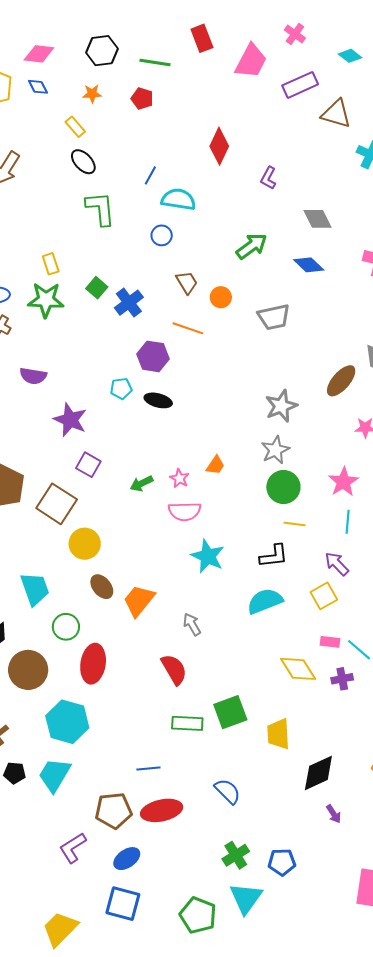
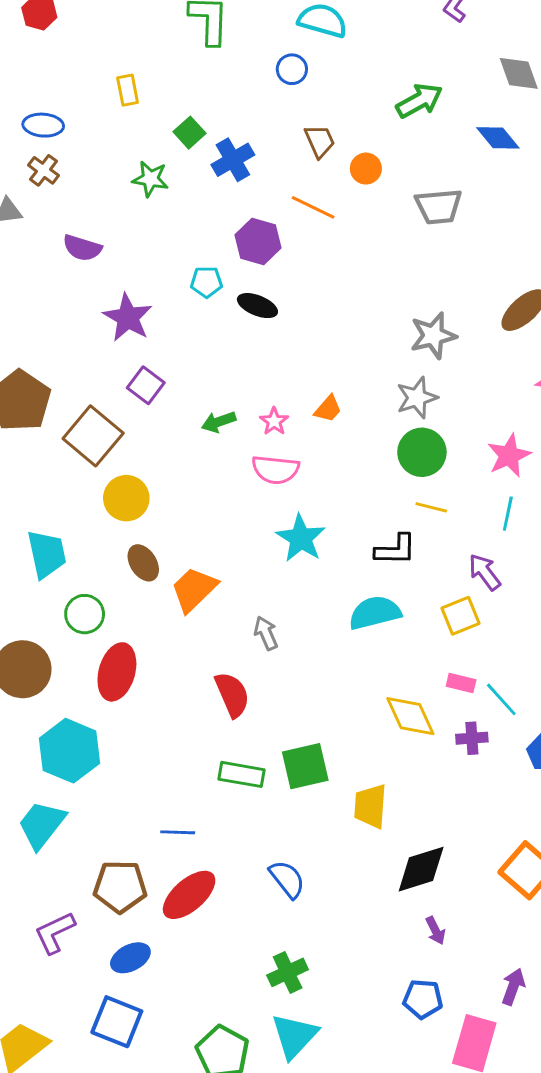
green star: (46, 300) -> (150, 179), moved, size x0.7
red ellipse: (162, 810) -> (189, 895), turned -36
blue pentagon: (282, 862) -> (423, 999), moved

